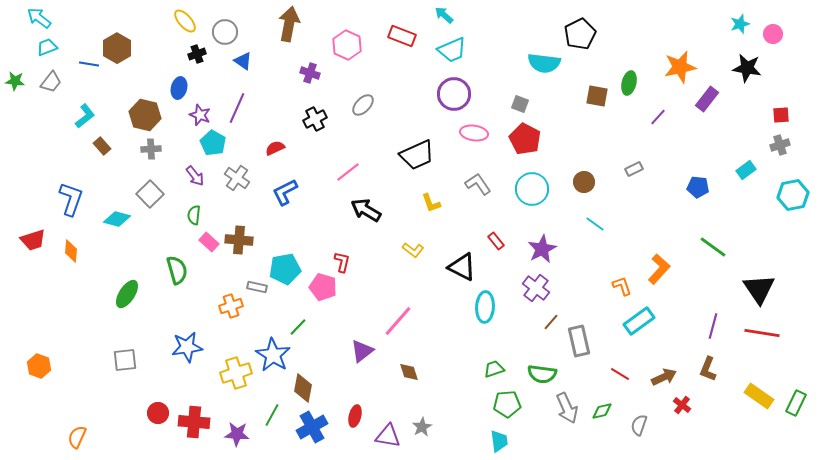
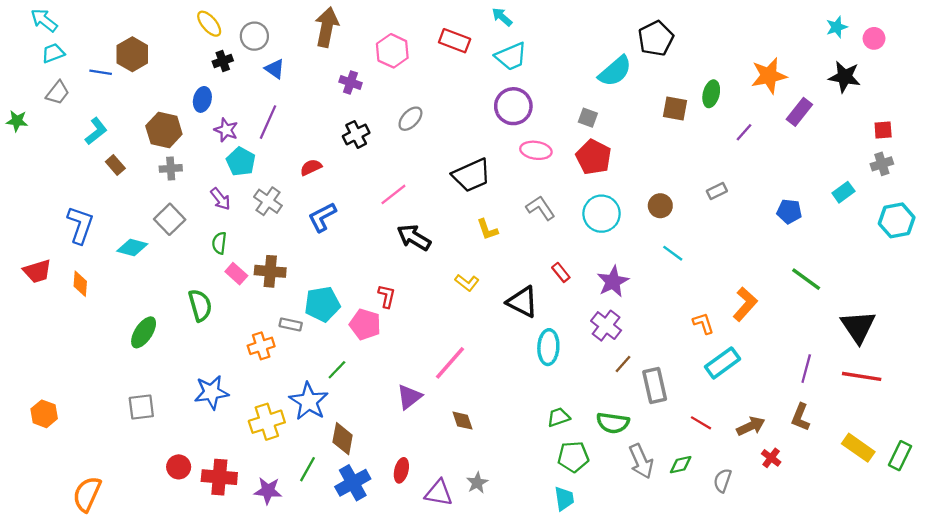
cyan semicircle: (544, 63) -> (615, 71), turned -48
green star: (15, 81) -> (17, 121), moved
orange semicircle: (77, 437) -> (87, 494), size x1.4

